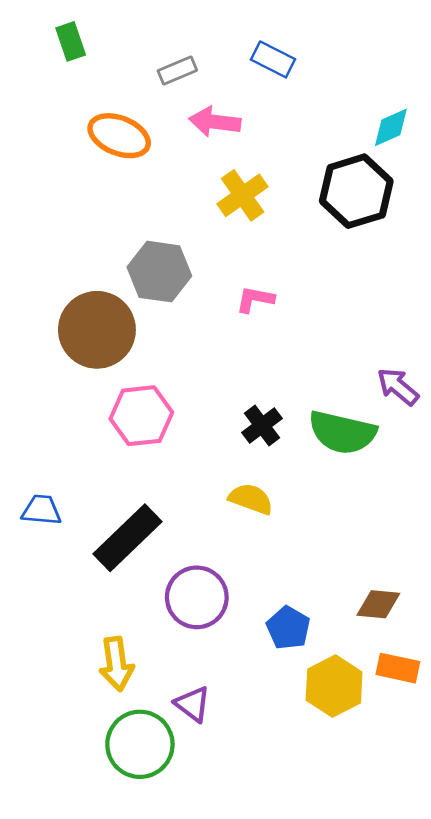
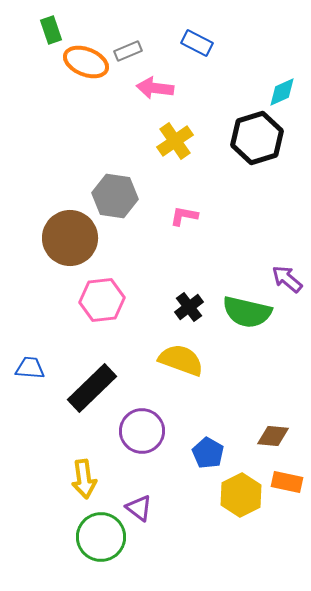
orange ellipse: (119, 136) -> (86, 62), moved
yellow semicircle: (251, 499) -> (181, 360), size x1.4

